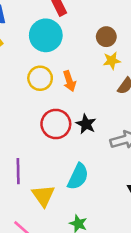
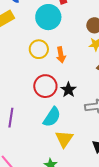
cyan semicircle: (78, 177) -> (52, 117), moved
yellow triangle: (43, 196) -> (64, 139), moved

